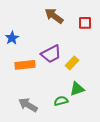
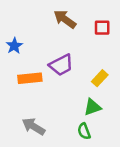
yellow rectangle: (72, 63) -> (100, 78), moved
green semicircle: (61, 101) -> (84, 131), moved, turned -96

